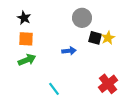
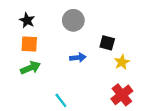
gray circle: (82, 18) -> (73, 20), moved
yellow star: (108, 38) -> (122, 62), moved

